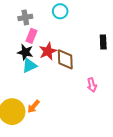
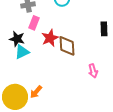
black star: (25, 52) -> (17, 39), moved
cyan triangle: (29, 66) -> (22, 52), moved

